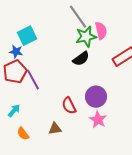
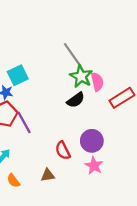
pink semicircle: (101, 31) -> (97, 82), moved
green star: (86, 37) -> (81, 76), turned -30

